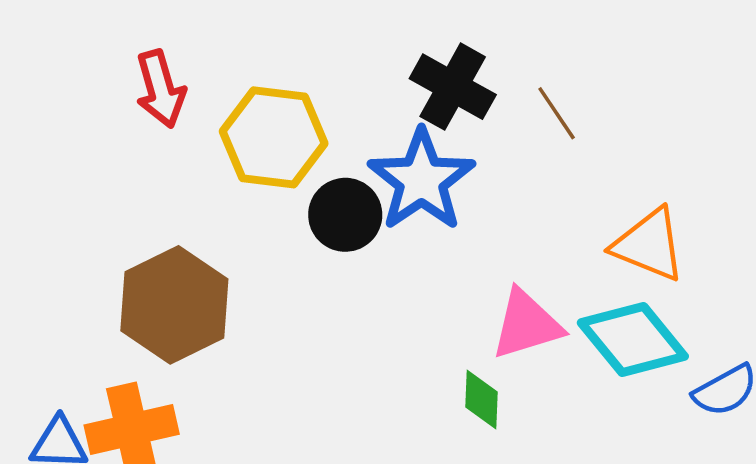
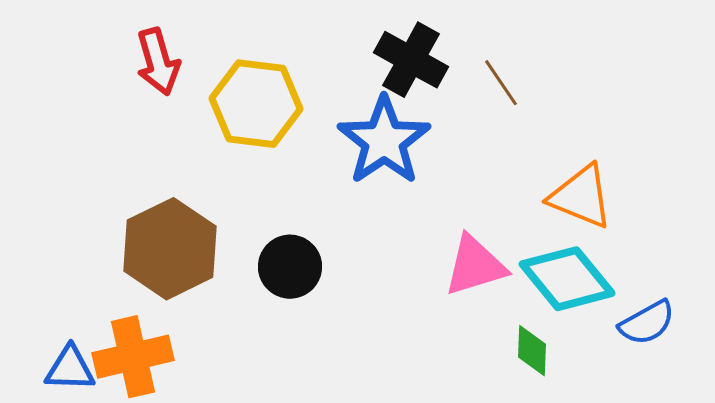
black circle: (345, 215) -> (290, 267), moved
green diamond: (482, 400) -> (532, 351), moved

